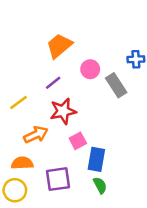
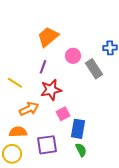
purple line: (53, 83) -> (43, 67), turned -32
yellow line: (19, 103) -> (15, 83), turned 70

